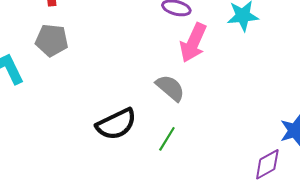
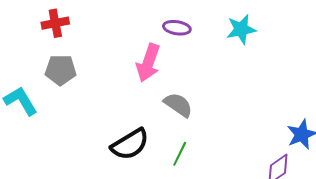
pink arrow: (193, 43) -> (148, 63), moved

